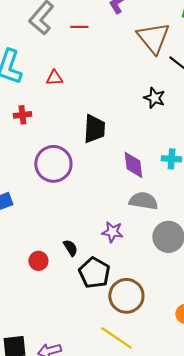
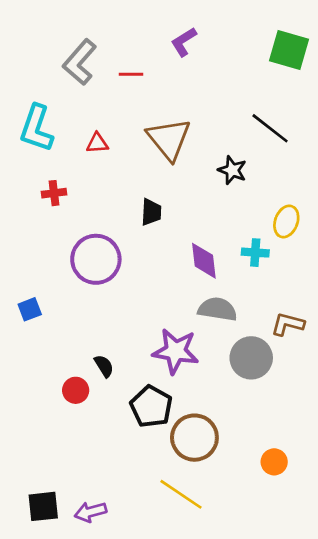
brown triangle: (153, 38) -> (169, 139), moved
black trapezoid: (94, 129) -> (151, 212), size x0.7
purple star: (112, 232) -> (176, 351), size x1.6
black semicircle: (70, 248) -> (104, 366), moved

